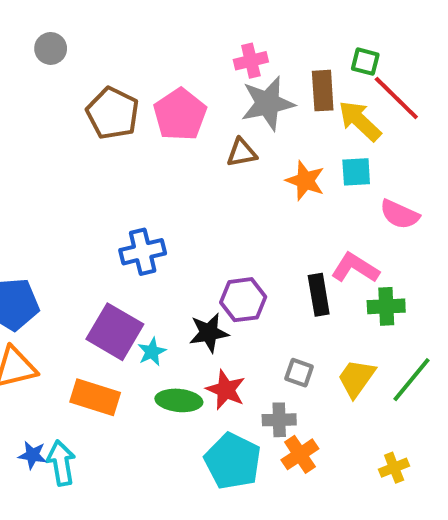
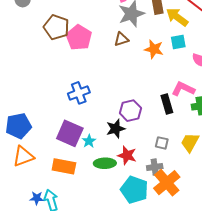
pink pentagon: (180, 115) -> (79, 38), moved
orange cross: (300, 454) -> (167, 183), size x1.5

